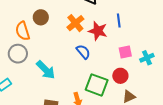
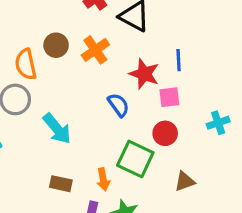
orange cross: (75, 23) -> (95, 50), moved
pink square: (125, 52) -> (169, 97), moved
red circle: (120, 76) -> (165, 133), moved

